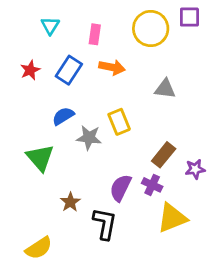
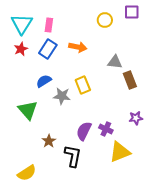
cyan triangle: (50, 26) -> (22, 24), moved, size x1.6
yellow circle: (151, 29) -> (105, 20), size x0.6
pink rectangle: (95, 34) -> (49, 25), moved
brown rectangle: (164, 155) -> (130, 80), moved, turned -60

